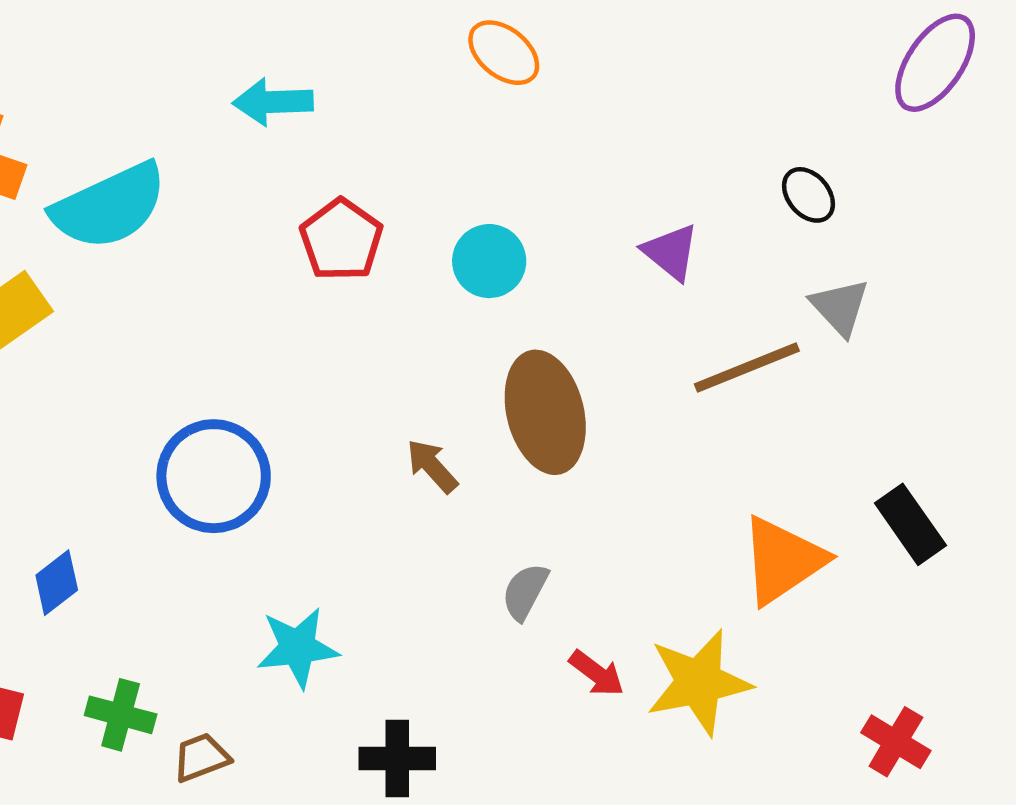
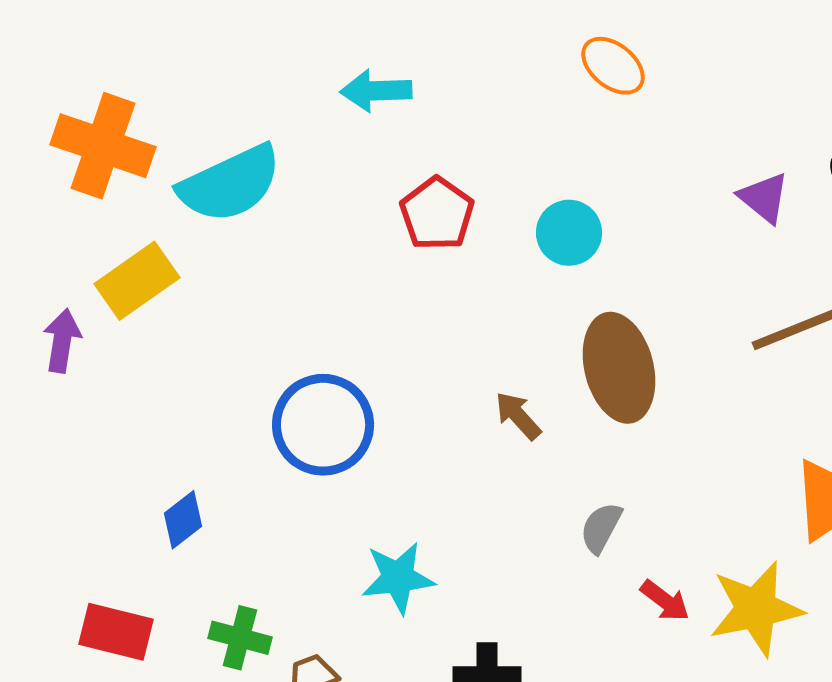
orange ellipse: (504, 53) -> (613, 66), moved
purple triangle: (671, 252) -> (764, 198), moved

